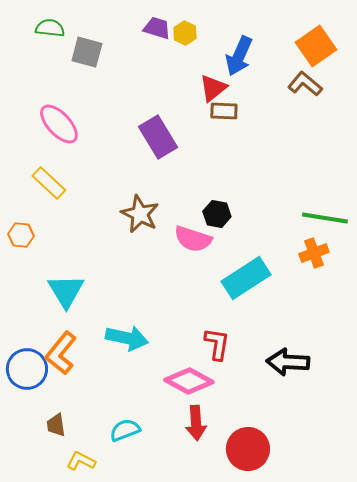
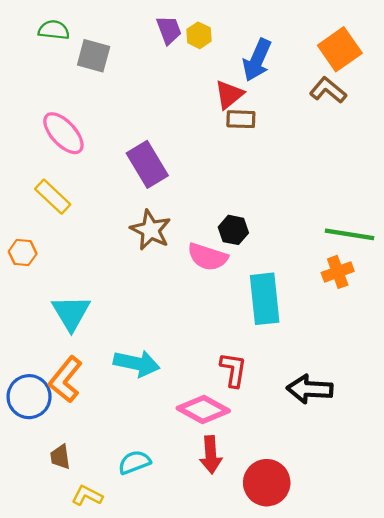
purple trapezoid: (157, 28) -> (169, 30), turned 52
purple rectangle: (158, 137) -> (147, 164), moved
cyan rectangle: (246, 278) -> (265, 299), turned -63

